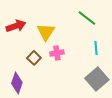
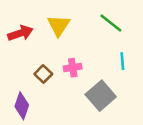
yellow triangle: (46, 32) -> (59, 25), moved
gray square: (97, 79) -> (101, 96), moved

